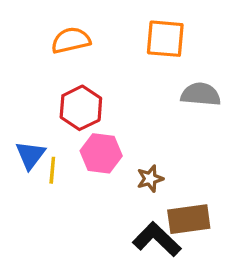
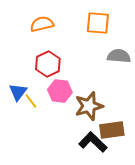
yellow line: (52, 170) -> (31, 101), turned -42
brown star: (150, 179) -> (89, 106), size x1.8

